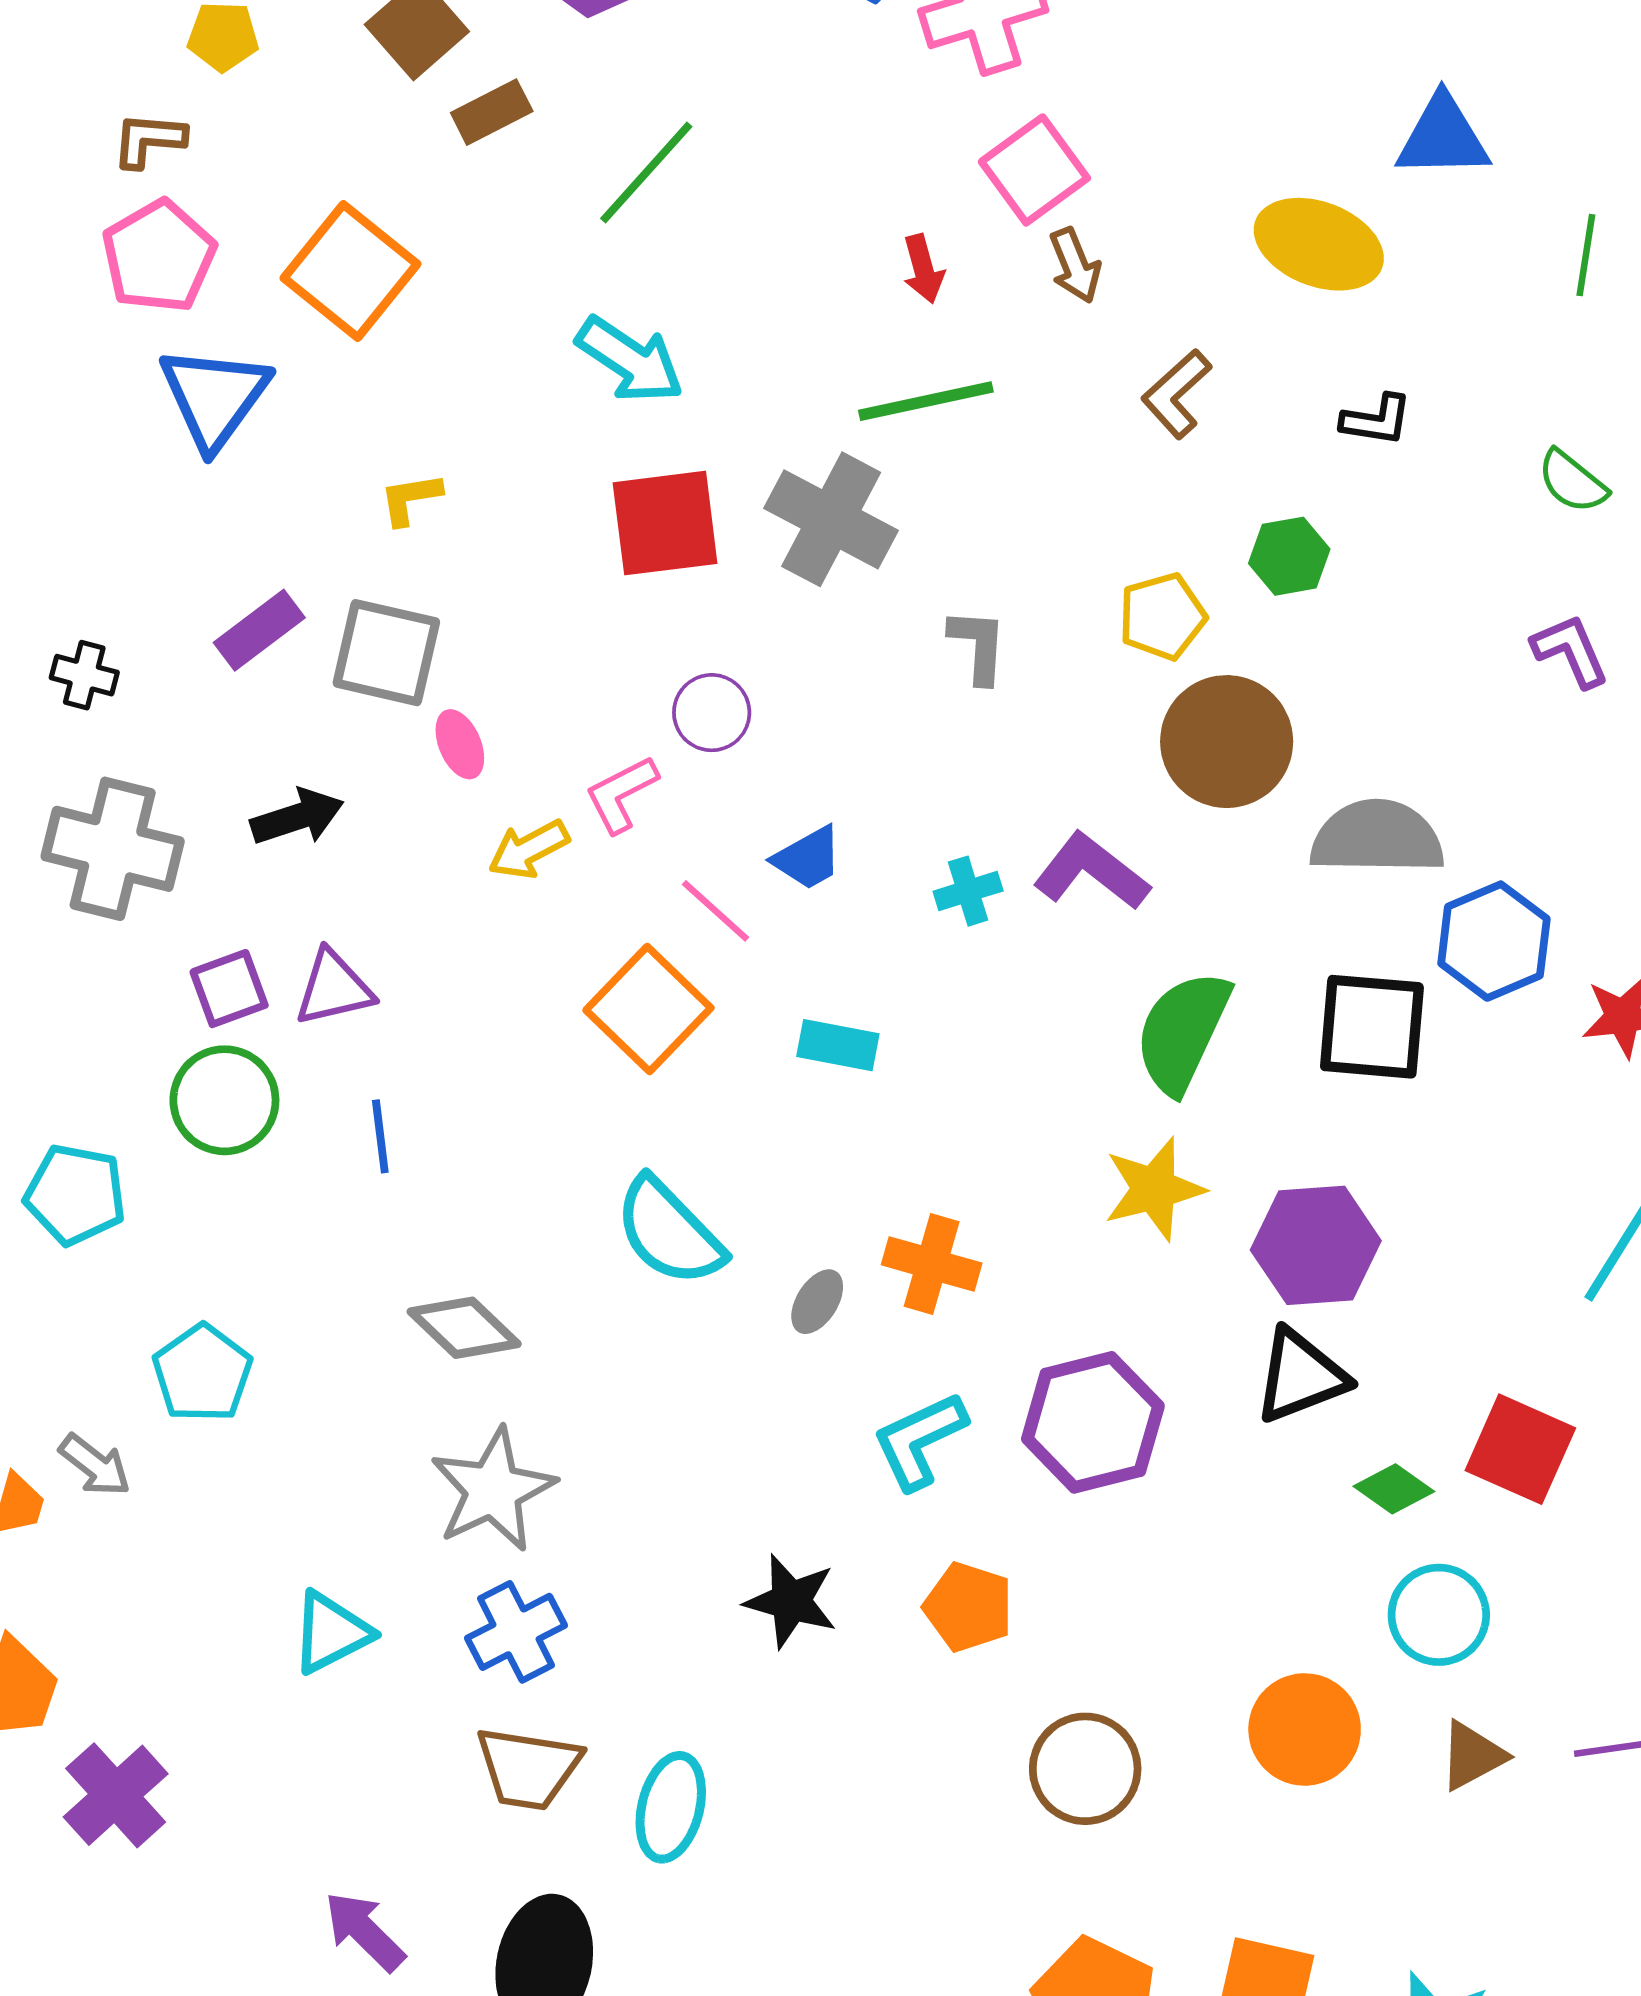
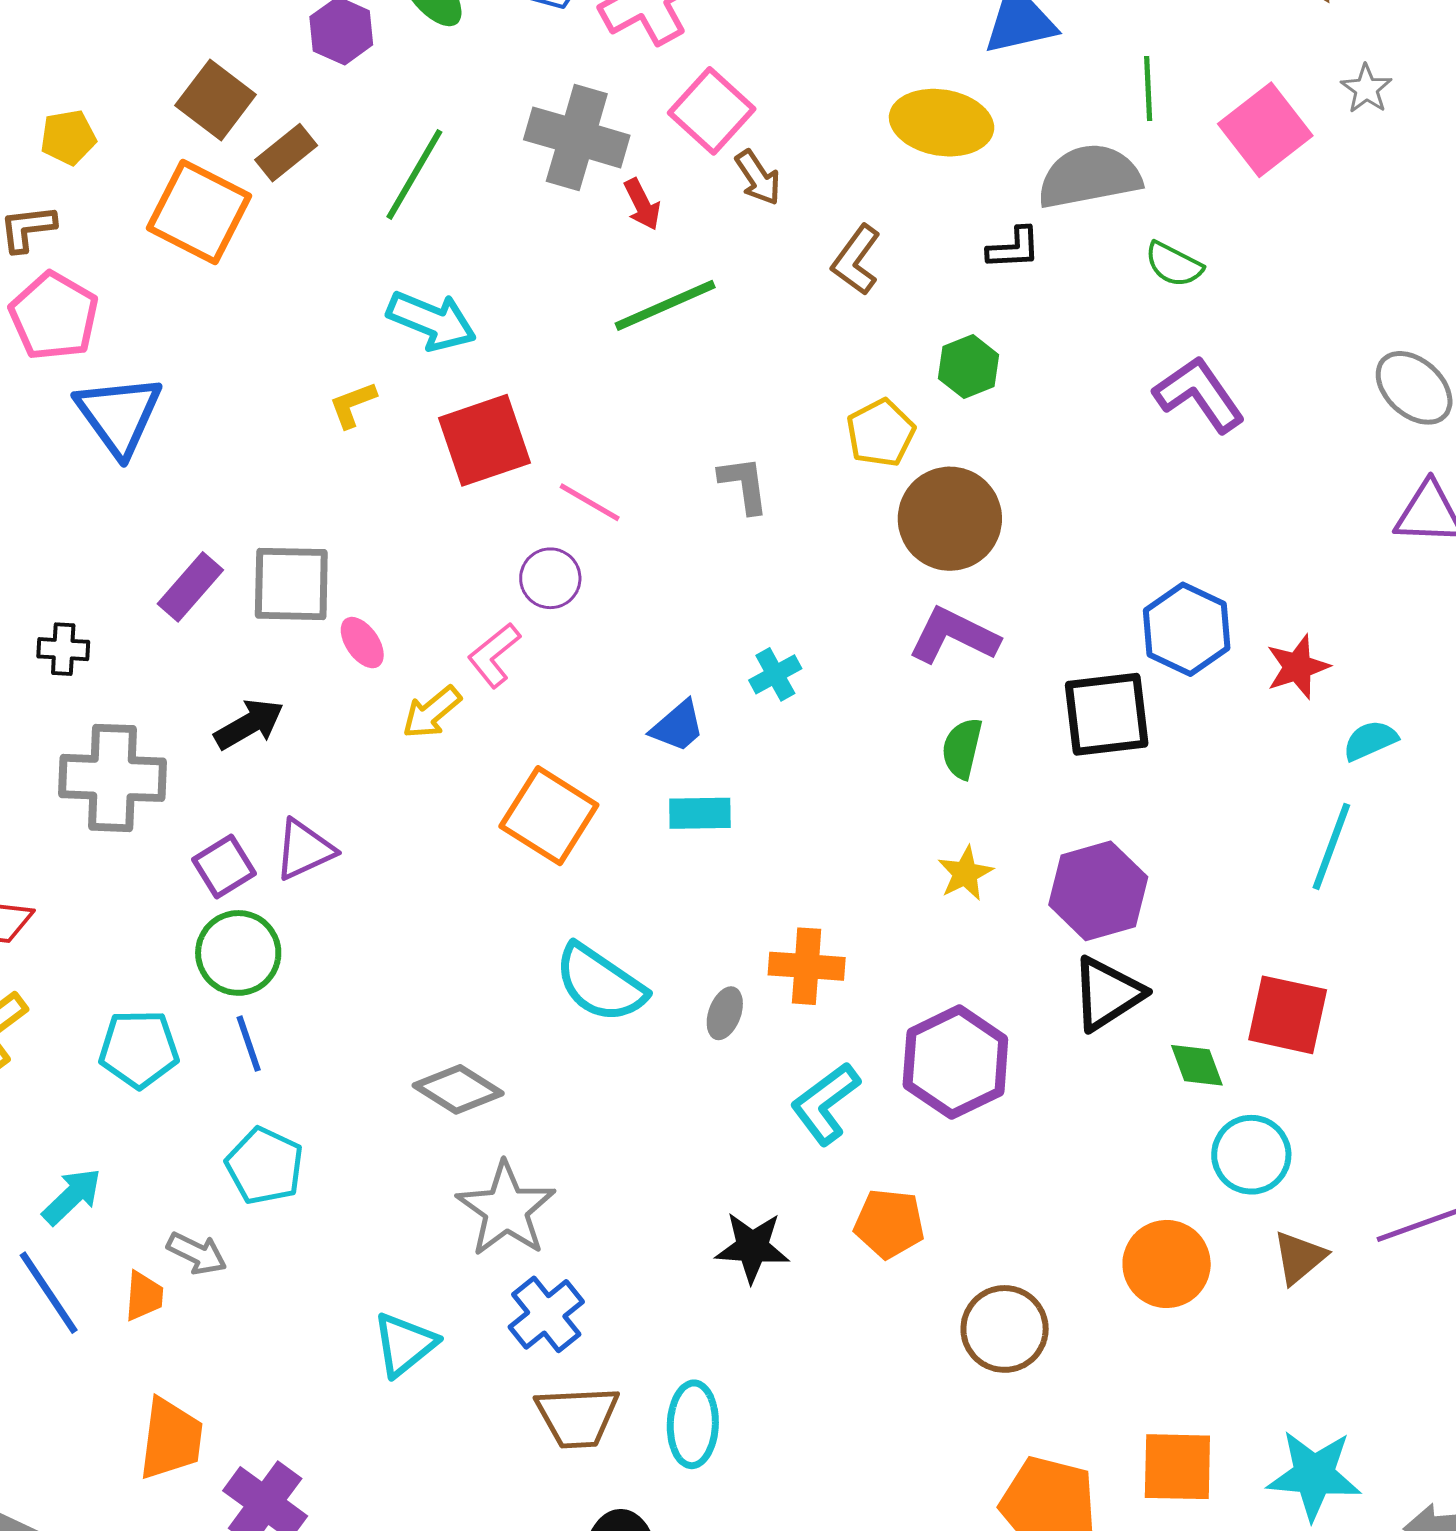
orange square: (350, 271) -> (199, 212), moved
yellow L-shape: (410, 499) -> (353, 405), moved
gray cross: (831, 519) -> (577, 137), moved
purple L-shape: (1570, 651) -> (1199, 394), size x1.4
gray semicircle: (1377, 837) -> (1089, 176), moved
blue trapezoid: (808, 858) -> (678, 726), moved
purple L-shape: (1091, 872) -> (954, 636), moved
pink line: (715, 911) -> (590, 502), moved
green semicircle: (1182, 1032) -> (962, 748), size x0.6
blue line: (380, 1136) -> (249, 1044), moved
yellow star: (1154, 1189) -> (965, 873), size x0.7
green diamond: (1394, 1489) -> (1197, 1065), turned 46

